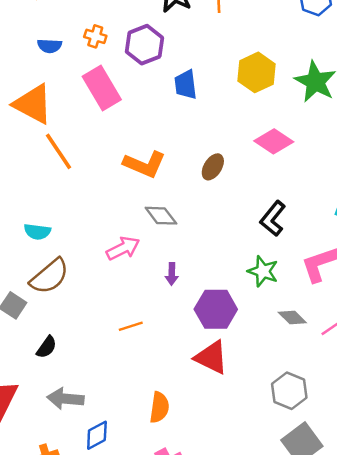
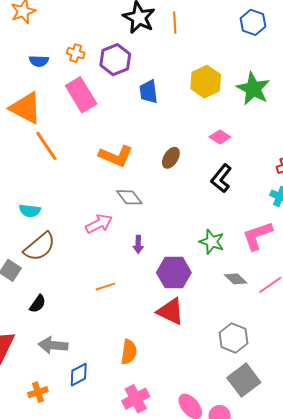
pink diamond: (274, 141) -> (220, 137), size x0.7
black L-shape: (273, 219) -> (221, 178), moved

